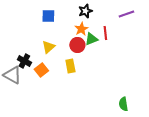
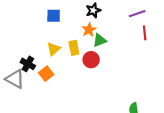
red line: (105, 33) -> (145, 33), moved
red circle: (77, 45) -> (91, 60), moved
yellow rectangle: (70, 66) -> (74, 48), moved

